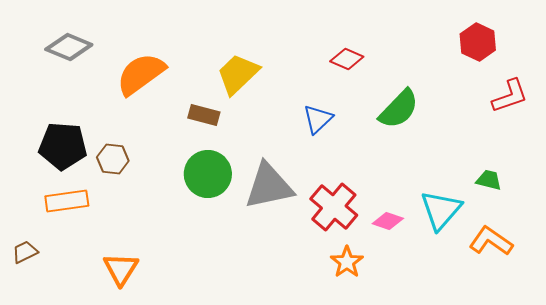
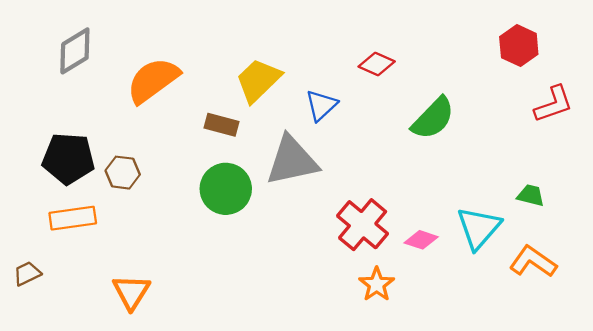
gray diamond: (69, 47) -> (75, 51), turned -54
blue triangle: (318, 119) -> (321, 105), moved
gray triangle: (269, 186) -> (292, 161), moved

